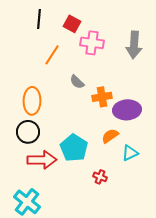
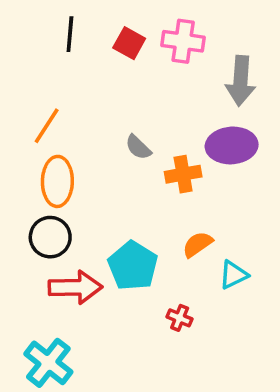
pink cross: (92, 43) -> (183, 41), moved
orange line: (52, 55) -> (47, 126), moved
purple ellipse: (127, 110) -> (232, 145), moved

